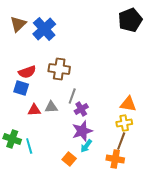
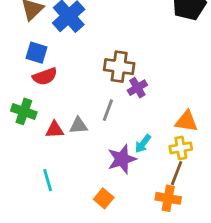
brown cross: (59, 69) -> (119, 67), moved
blue square: (21, 88) -> (36, 53), moved
purple cross: (81, 109) -> (137, 88), moved
green cross: (12, 139) -> (24, 111), moved
cyan arrow: (86, 146) -> (143, 144), moved

